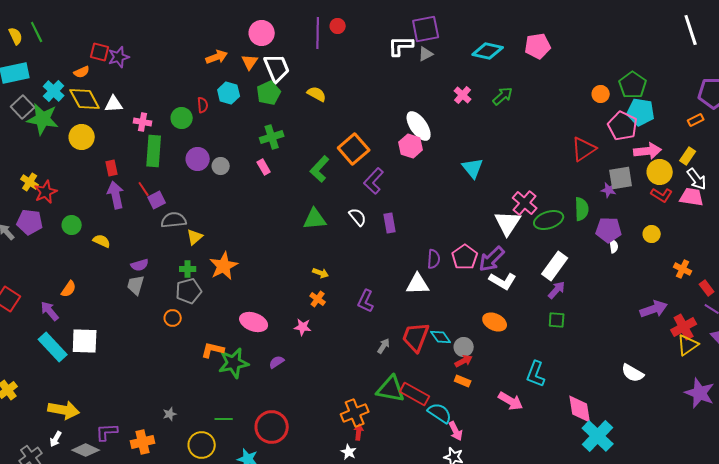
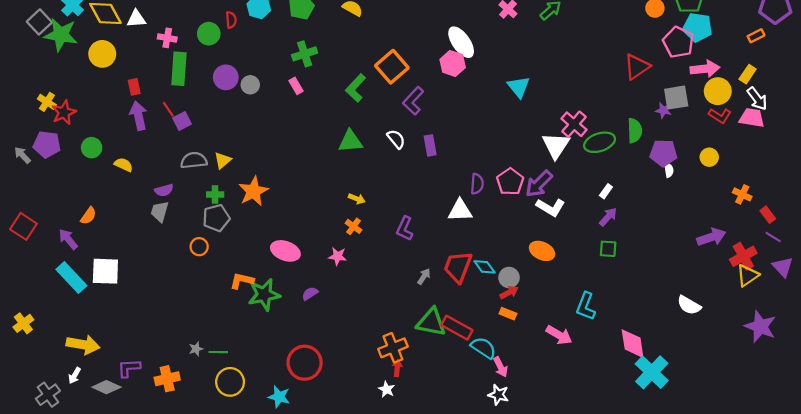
gray semicircle: (174, 220) -> (194, 160), moved
white rectangle: (555, 266) -> (606, 191), size x0.5
green line: (224, 419) -> (218, 352), moved

